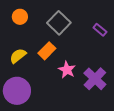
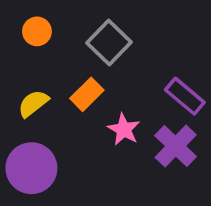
purple rectangle: (100, 30) -> (185, 96), moved, size x1.5

